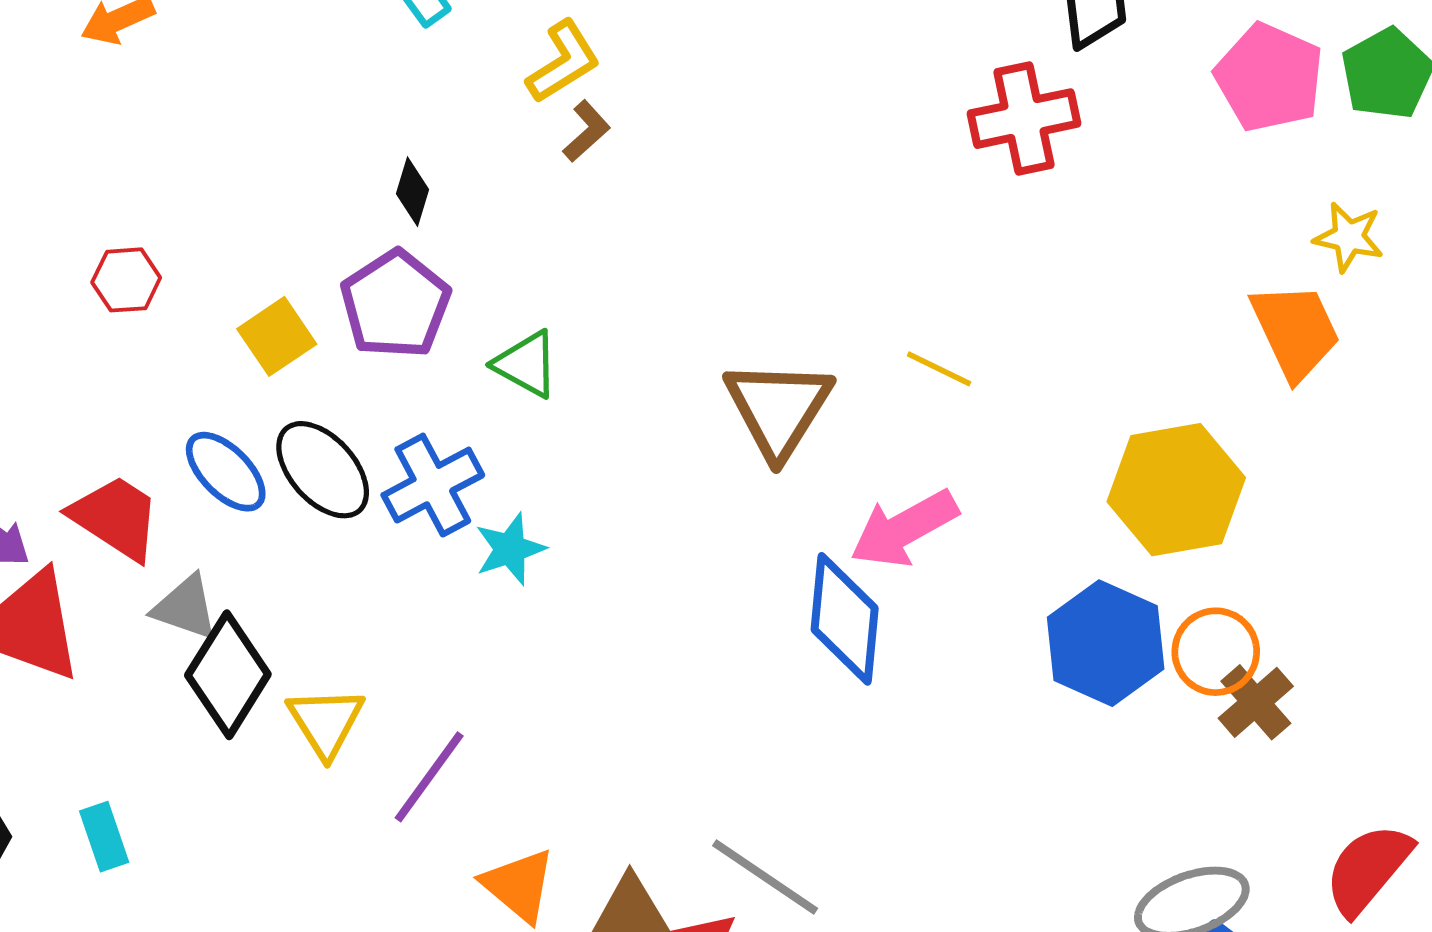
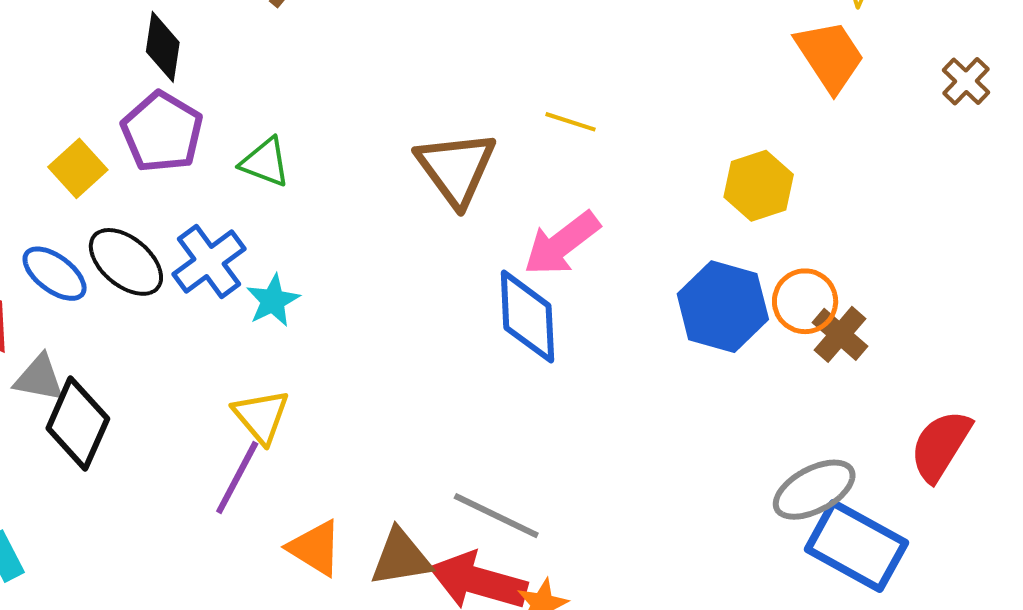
black diamond: (412, 192) -> (163, 47), size x1.4
yellow hexagon: (1176, 490) -> (759, 186), size x0.7
yellow triangle: (326, 722) -> (261, 416), moved

